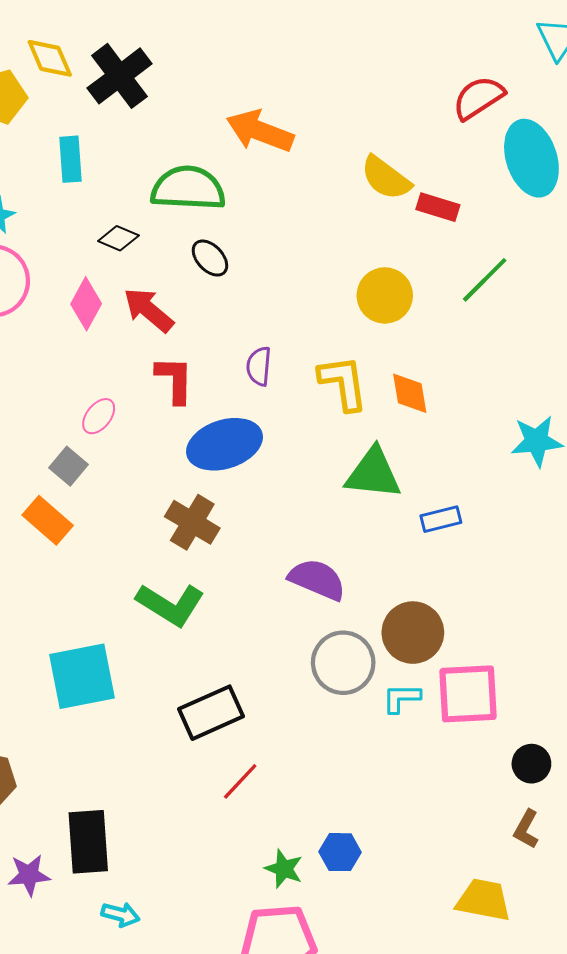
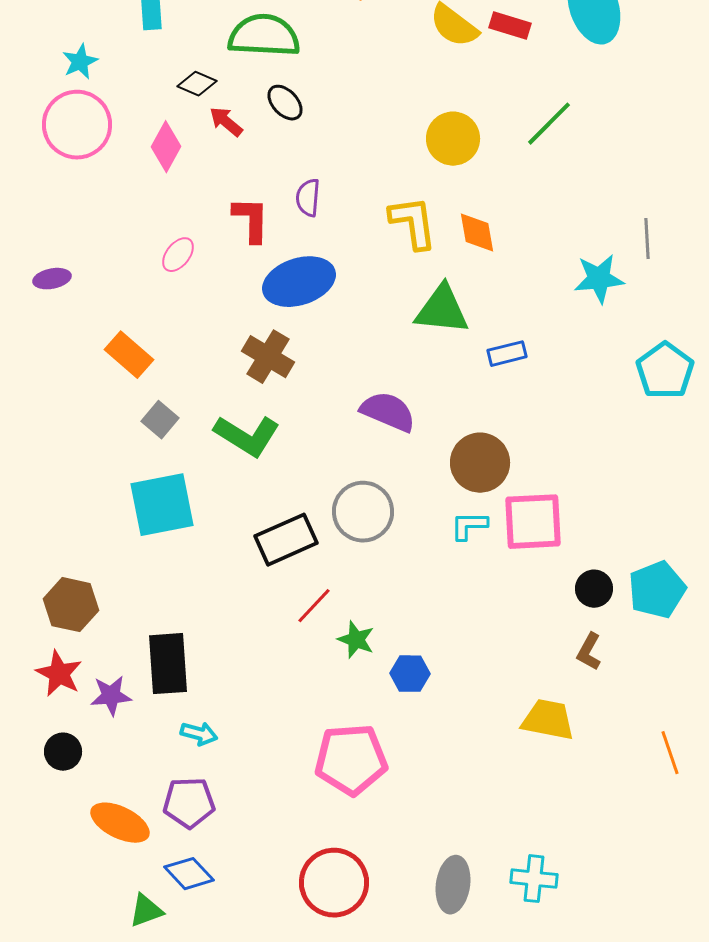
red rectangle: (438, 207) -> (510, 26), moved
red arrow: (149, 310) -> (226, 122), moved, size x0.7
purple semicircle: (259, 366) -> (308, 198), moved
gray square: (68, 466) -> (160, 420), moved
gray circle: (343, 663) -> (363, 512), moved
green star: (284, 869) -> (356, 640), moved

